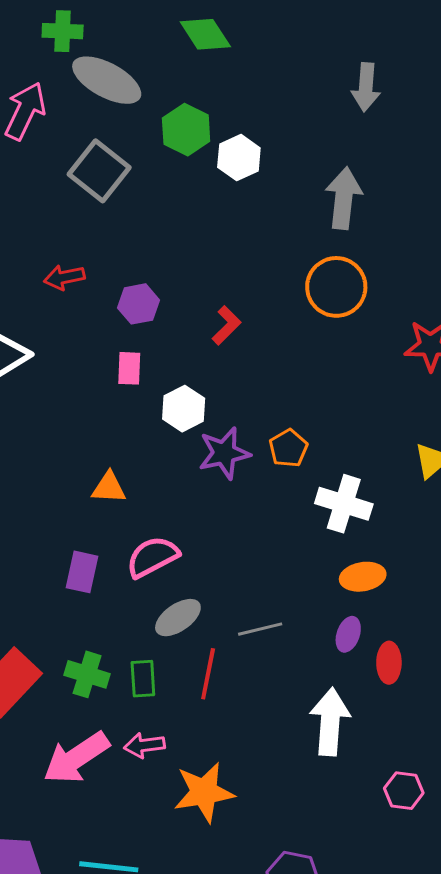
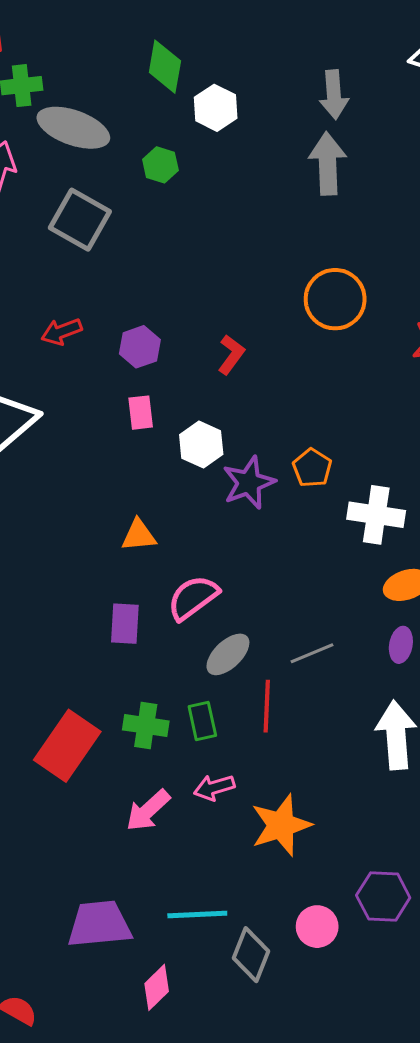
green diamond: (205, 34) -> (165, 67), turned 52
green hexagon: (186, 130) -> (160, 165), size x0.7
white hexagon: (239, 158) -> (216, 108), moved
gray arrow: (344, 198) -> (328, 164), moved
pink arrow: (76, 758) -> (148, 810), size x0.7

